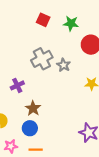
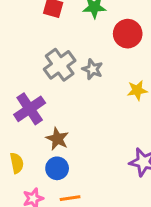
purple cross: (17, 85) -> (30, 109), size x1.5

